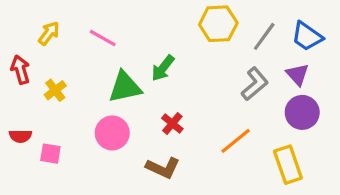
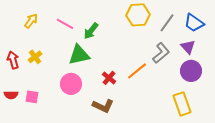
green arrow: (163, 68) -> (91, 31), moved
red arrow: (20, 70) -> (13, 60), moved
red semicircle: (20, 136) -> (11, 95), moved
orange line: (236, 141) -> (137, 71), moved

